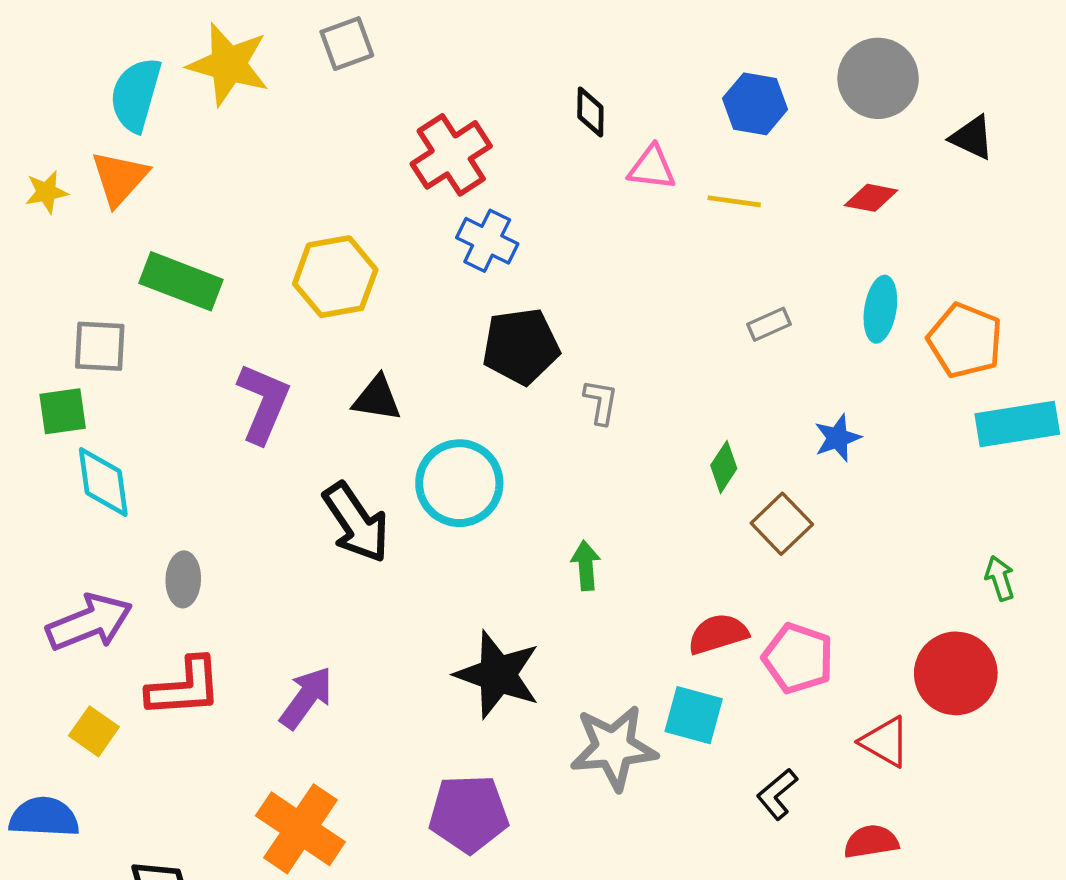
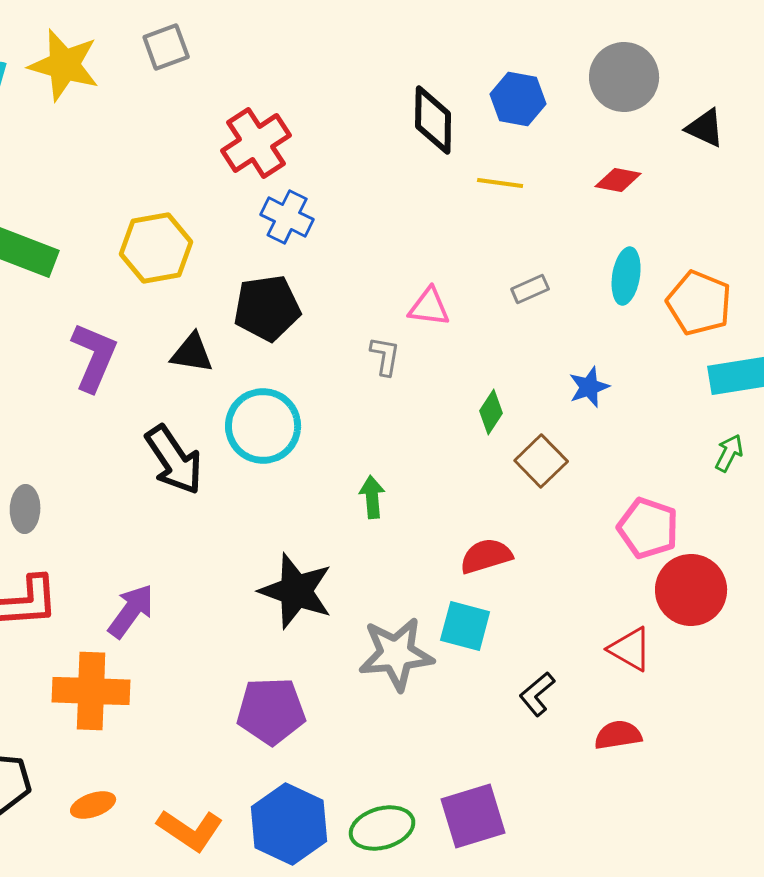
black diamond: (590, 112) -> (433, 120), moved, size x1.6
pink triangle: (652, 168) -> (429, 307), moved
black pentagon: (521, 346) -> (267, 308), moved
green arrow: (1000, 578) -> (729, 453), moved, turned 45
pink pentagon: (798, 658) -> (648, 528), moved
orange cross: (300, 829) -> (91, 691), moved, turned -32

